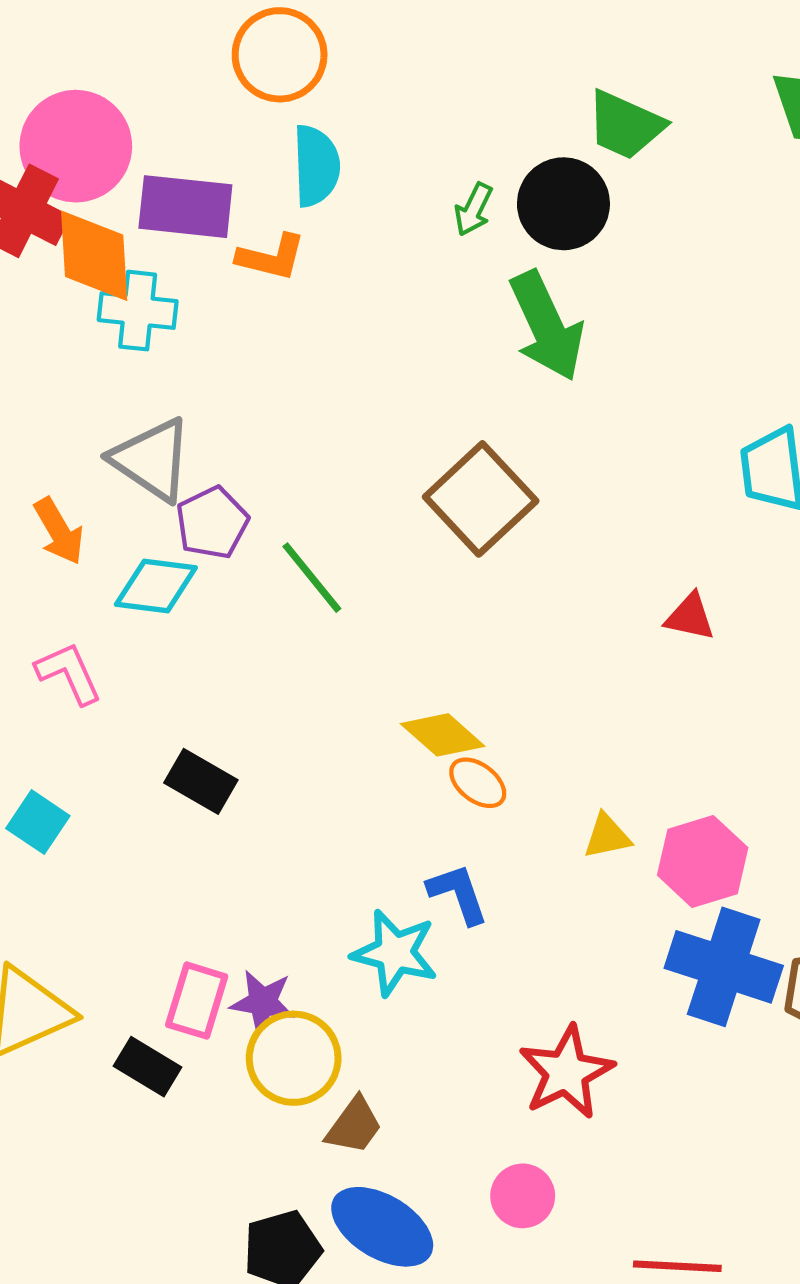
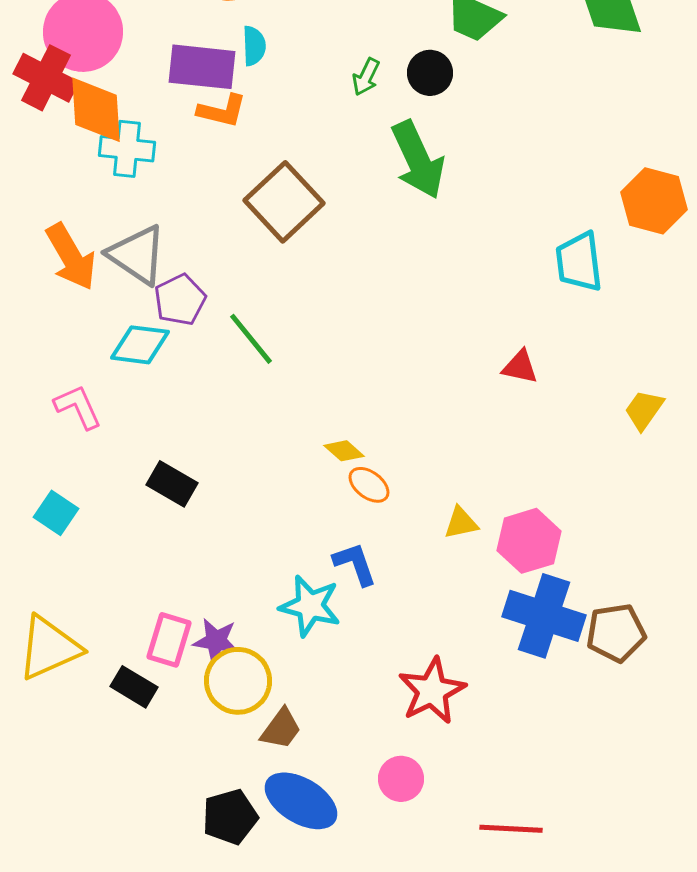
cyan semicircle: (316, 166) -> (254, 46), size x0.7
black circle: (563, 204) -> (430, 73), size x0.7
purple rectangle: (185, 207) -> (202, 67), moved
brown square: (481, 499) -> (284, 202), moved
orange arrow: (59, 531) -> (71, 257), moved, size x1.4
yellow diamond: (443, 735) -> (344, 451), size x0.7

